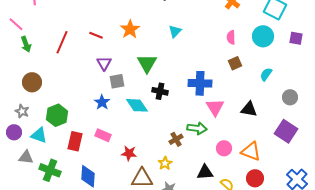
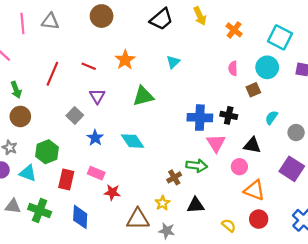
green arrow: (26, 44) -> (16, 90), moved
green triangle: (147, 63) -> (143, 96), turned 45
brown square: (235, 63) -> (253, 90), moved
cyan semicircle: (266, 74) -> (271, 118), moved
gray square: (117, 81) -> (75, 115), moved, turned -35
black cross: (160, 91) -> (229, 115), moved
pink circle: (224, 148) -> (239, 167), moved
red star: (129, 153) -> (112, 192), moved
gray triangle: (26, 157) -> (13, 206), moved
black triangle: (205, 172) -> (196, 205), moved

